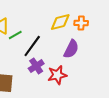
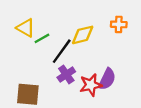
yellow diamond: (60, 22) -> (83, 35), moved
purple semicircle: (71, 49) -> (107, 79), moved

